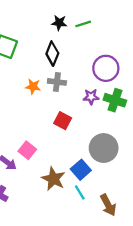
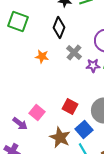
gray cross: (57, 82) -> (74, 53), moved, turned 35
red square: (63, 121) -> (70, 107), moved

